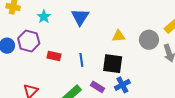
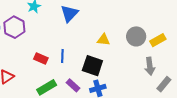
gray circle: (149, 40) -> (136, 36), moved
red rectangle: (54, 56) -> (41, 59), moved

